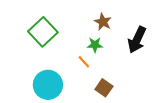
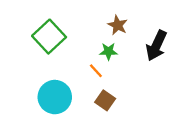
brown square: (104, 88) -> (105, 100), moved

